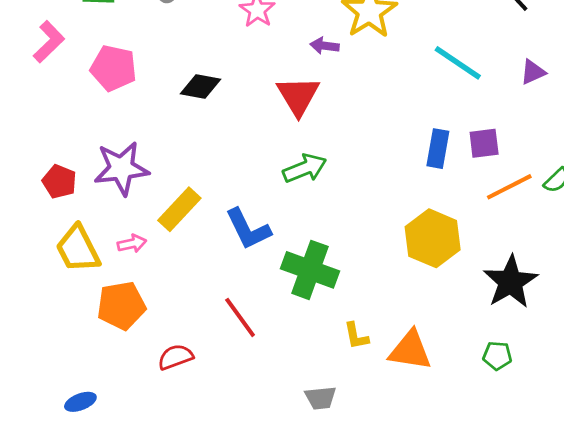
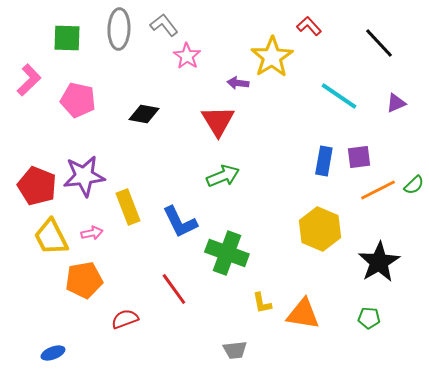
red pentagon: (59, 182) -> (37, 186), size x1.5
yellow rectangle: (179, 209) -> (128, 207), turned -64

